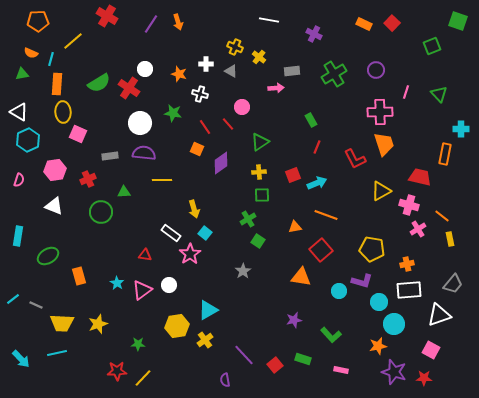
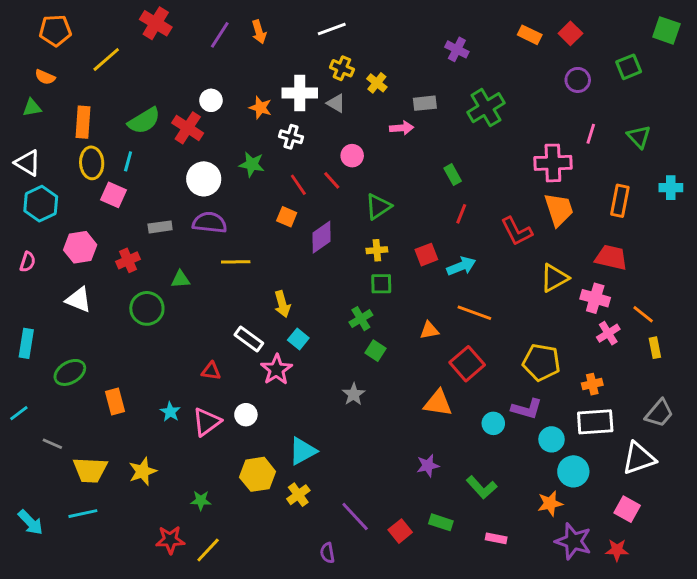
white line: (269, 20) -> (332, 29), moved, turned -30
cyan line: (51, 59) -> (128, 161), moved
white cross: (206, 64) -> (300, 93), size x1.6
purple circle: (376, 70) -> (578, 80), moved
orange rectangle: (445, 154) -> (620, 201), moved
cyan line: (13, 299) -> (19, 413), moved

